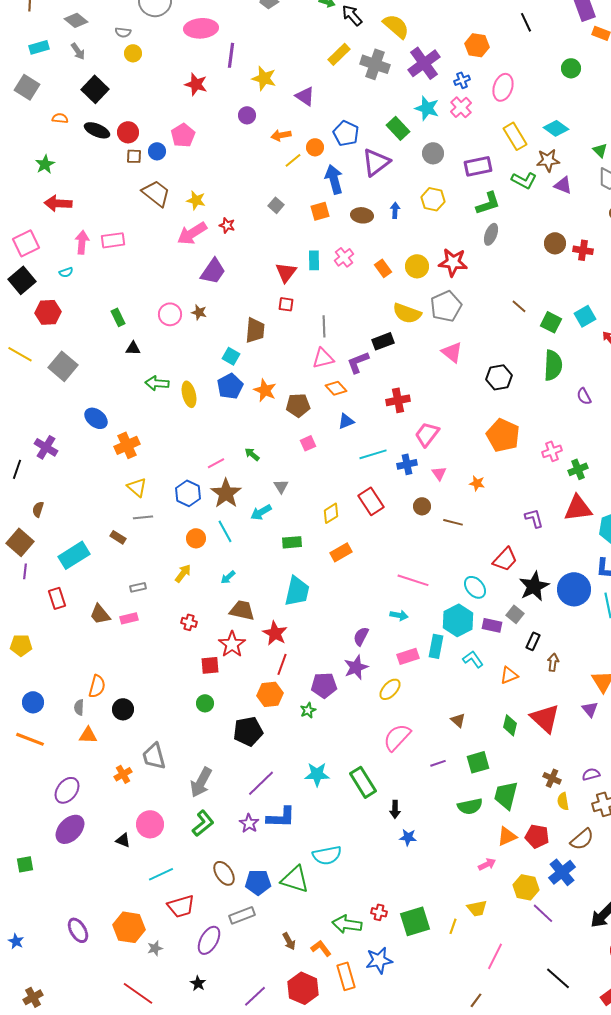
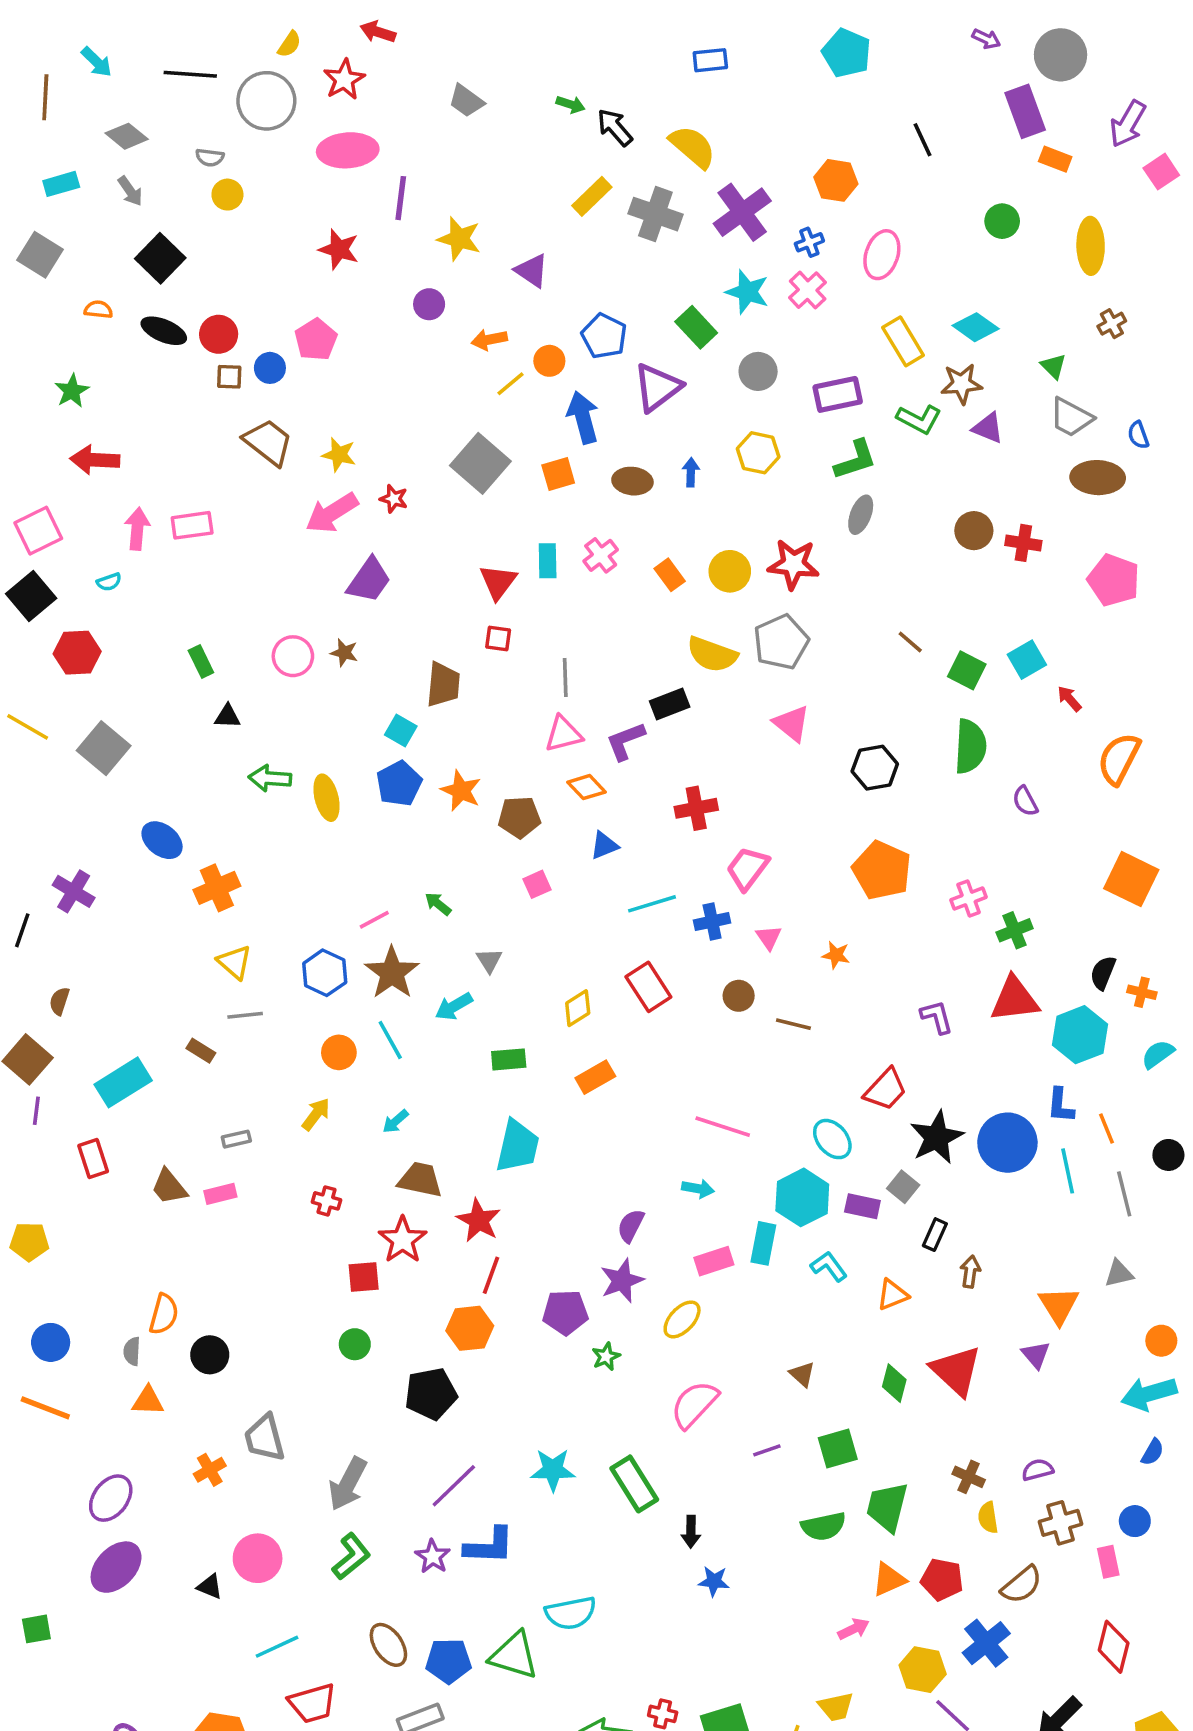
gray square: (276, 205) -> (480, 463), size x2.0
green star: (308, 710) -> (606, 1357), moved

